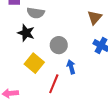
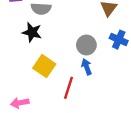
gray circle: (59, 45) -> (86, 45), moved

